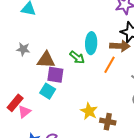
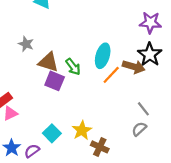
green arrow: (77, 57) -> (73, 67), moved
orange line: (109, 65) -> (111, 75), moved
cyan square: (48, 91) -> (52, 133), moved

